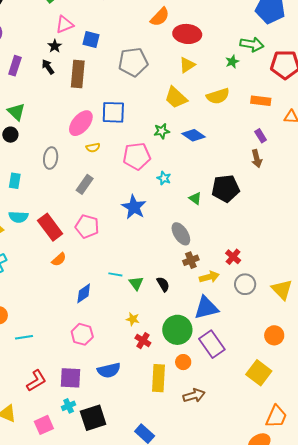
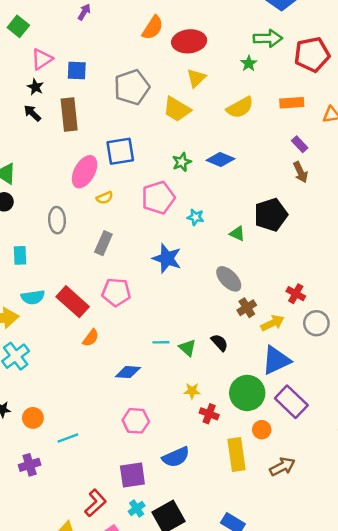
yellow trapezoid: (176, 98) -> (177, 109), moved
blue diamond: (84, 293) -> (128, 372), turned 50
red L-shape: (36, 381) -> (95, 503), moved

